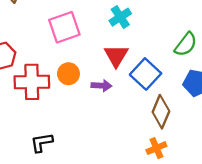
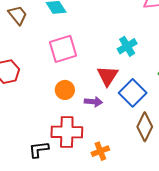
cyan cross: (120, 17) -> (127, 46), moved
red cross: (32, 82) -> (67, 132), moved
orange cross: (156, 148) -> (100, 151), moved

